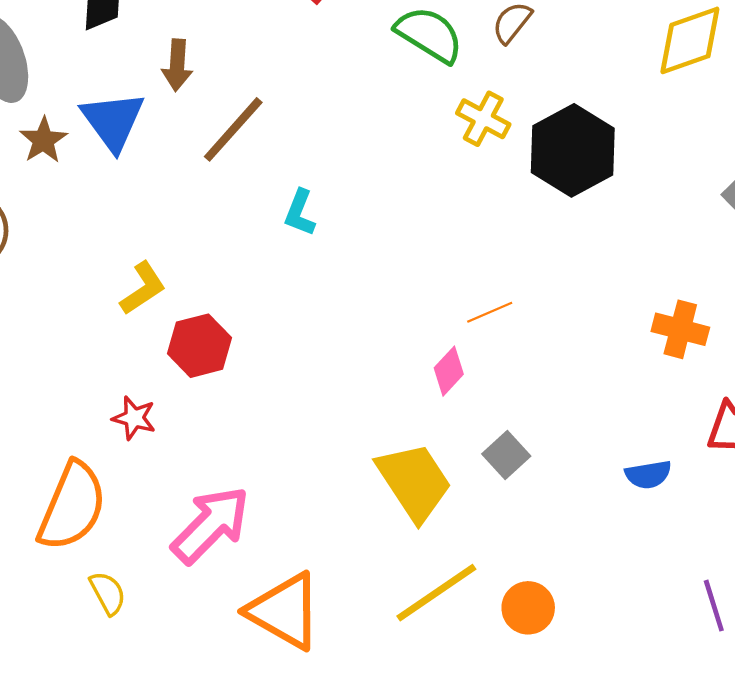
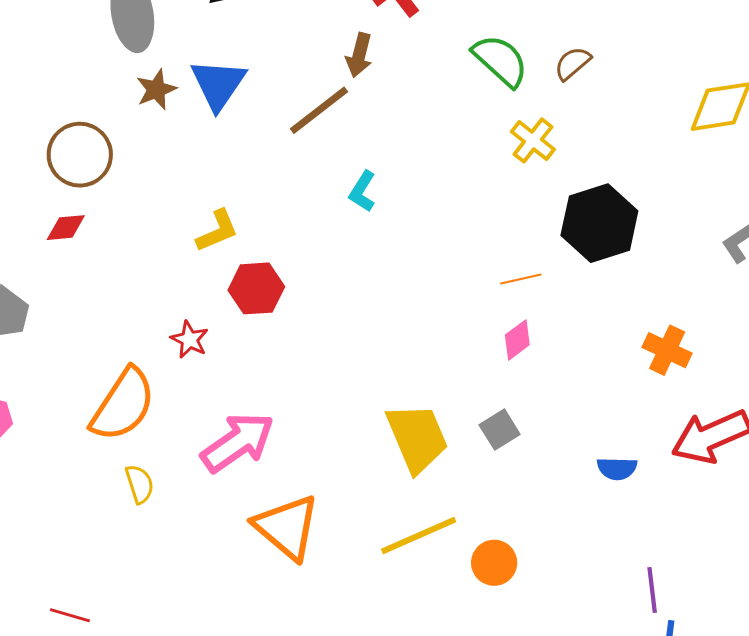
brown arrow: (177, 65) -> (359, 55), moved
black hexagon: (573, 150) -> (599, 223), moved
orange line: (490, 312) -> (521, 279), moved
pink diamond: (449, 371) -> (517, 340), moved

